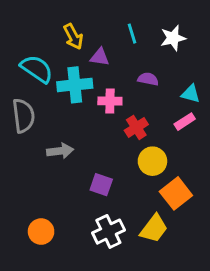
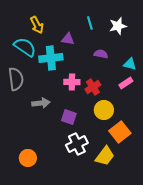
yellow arrow: (73, 37) -> (37, 25), moved
pink cross: (110, 101) -> (72, 82), moved
purple square: (101, 185) -> (69, 117), moved
white cross: (108, 232) -> (77, 144), moved

